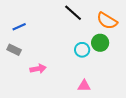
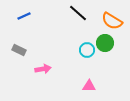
blue line: (19, 27) -> (24, 16), moved

